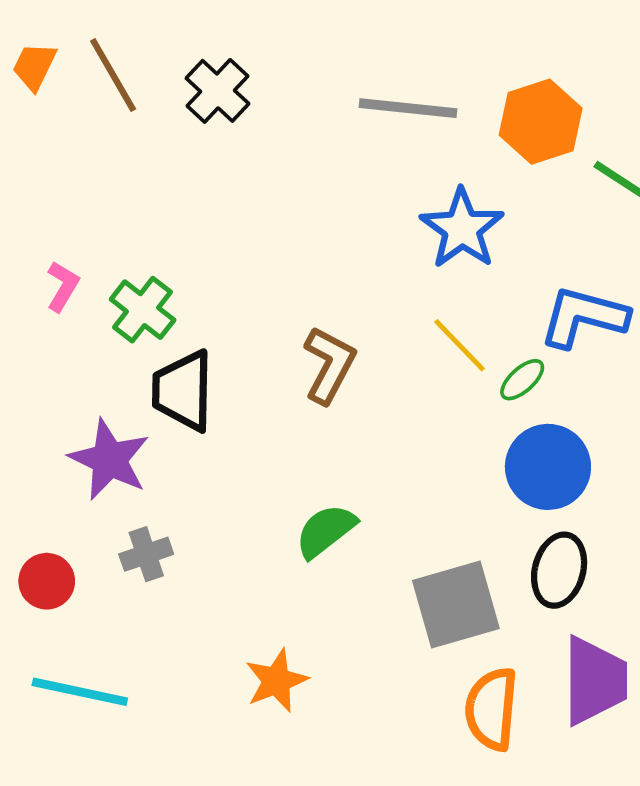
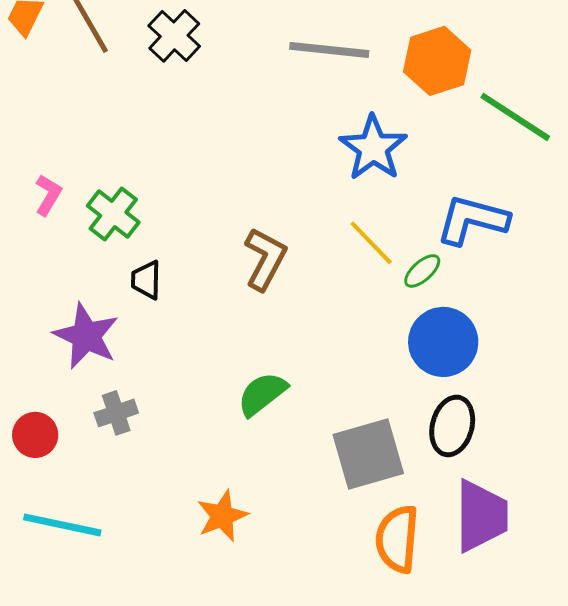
black trapezoid: (183, 391) -> (146, 280), size x0.6

